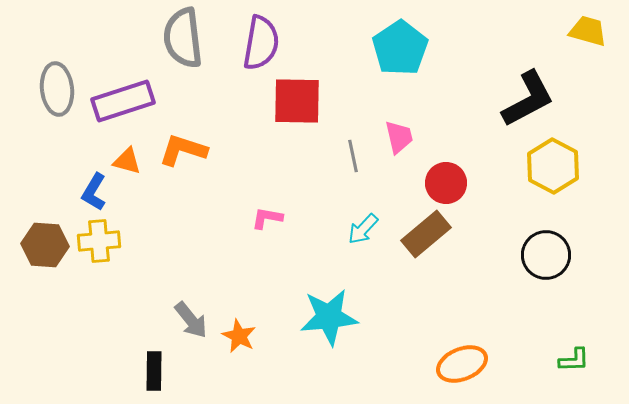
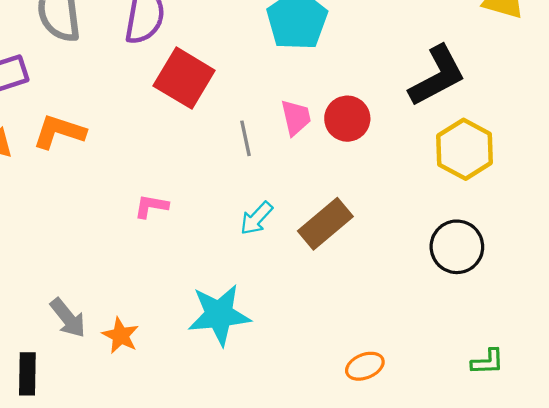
red square: (297, 101) -> (184, 78), turned 30
red circle: (446, 183) -> (347, 119), moved
orange ellipse: (462, 364) -> (365, 366), size x0.7

